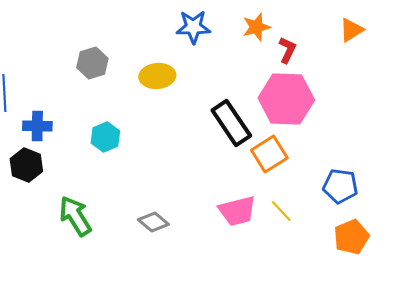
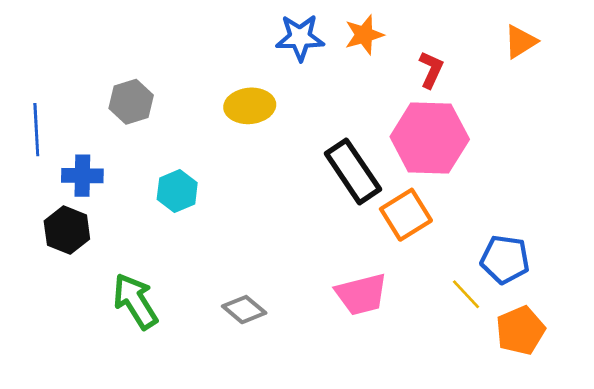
orange star: (256, 27) -> (364, 35), moved
gray hexagon: (92, 63) -> (131, 102), moved
yellow line: (281, 211) -> (466, 294), moved

